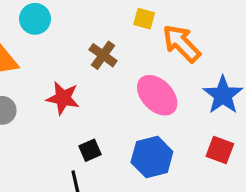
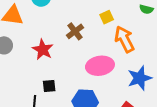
yellow square: (144, 19) -> (107, 17), turned 32
pink ellipse: (157, 95) -> (100, 66), turned -72

